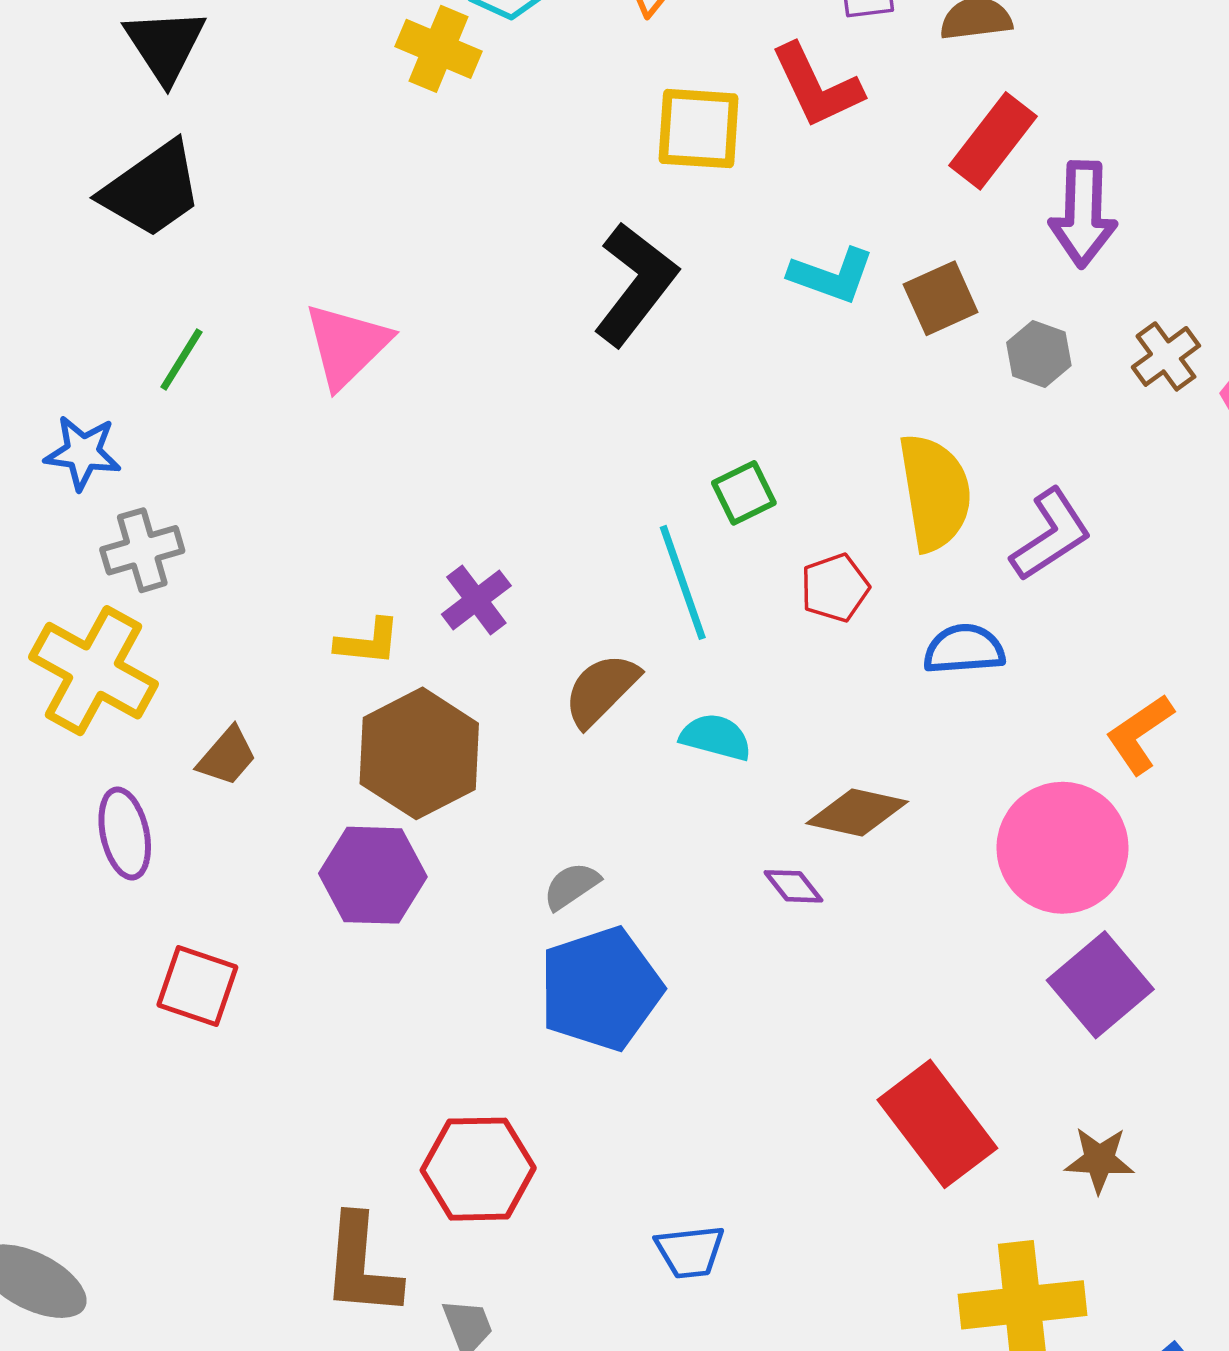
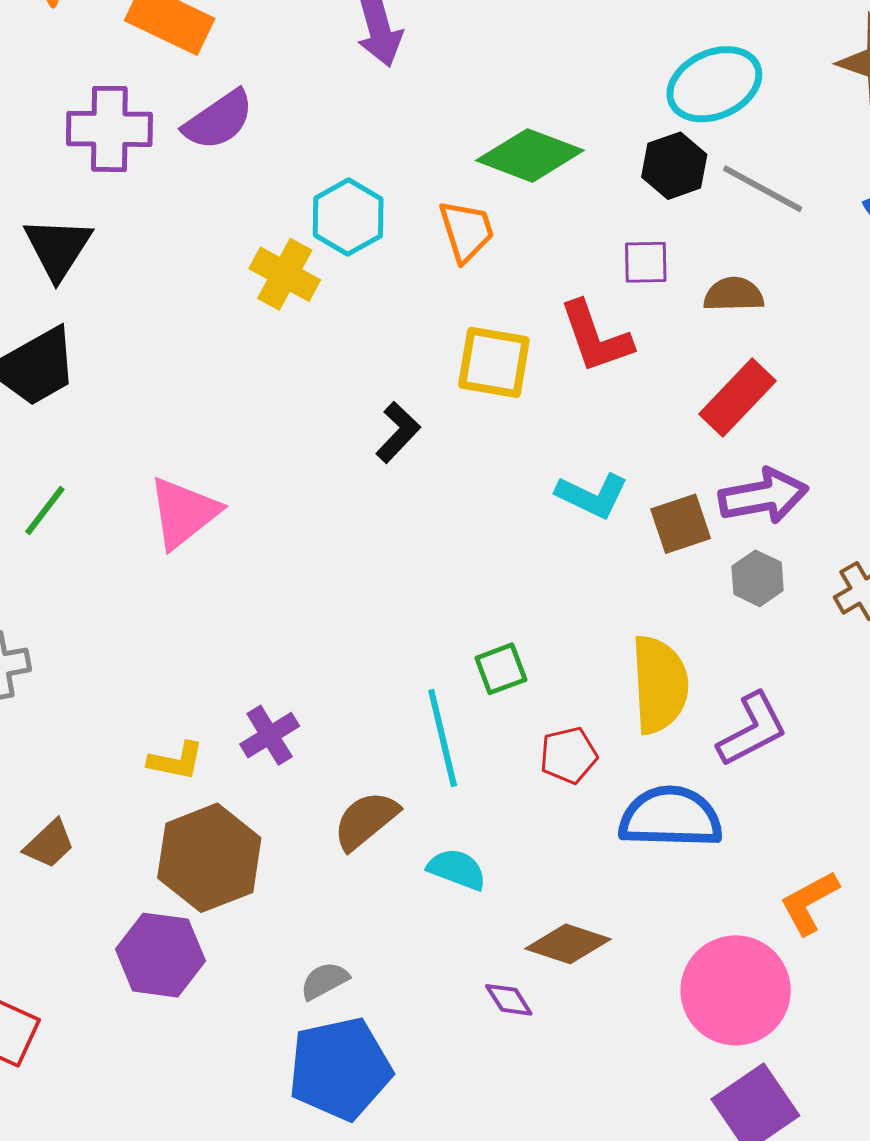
purple arrow: (1083, 214) -> (763, 496), moved, turned -108
black L-shape: (635, 284) -> (398, 432), moved, size x0.6
blue semicircle: (964, 649) -> (671, 817), size x1.5

